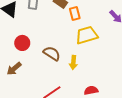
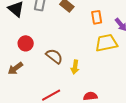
orange rectangle: (75, 14) -> (97, 17), moved
yellow trapezoid: (87, 35) -> (106, 43), moved

